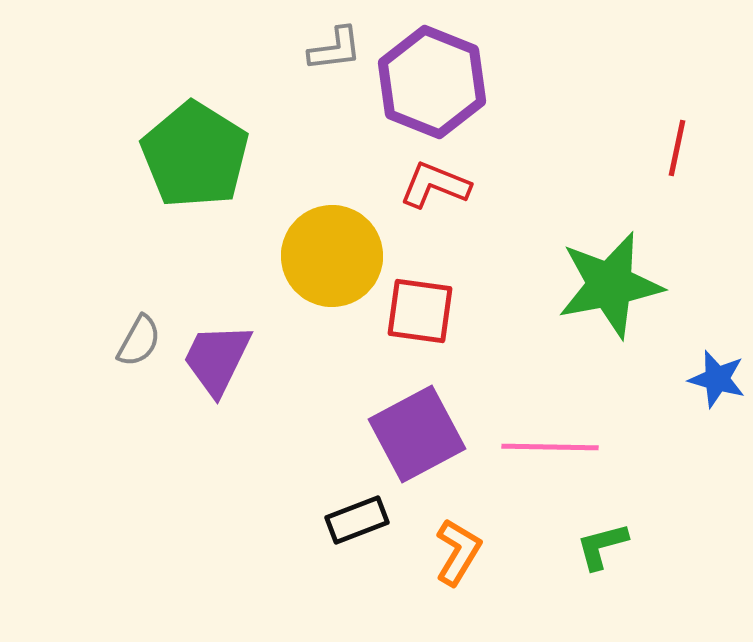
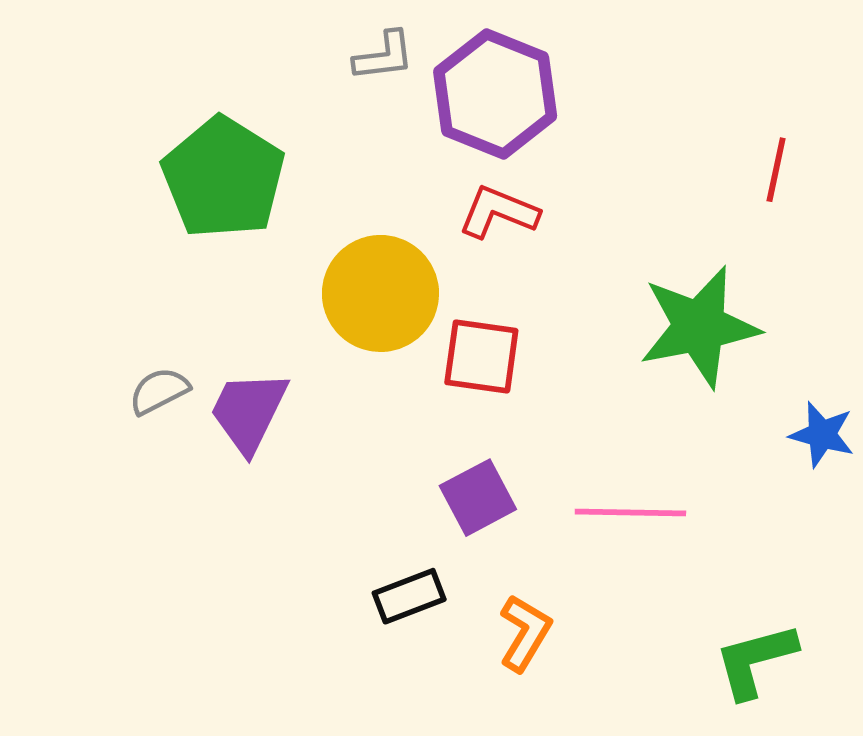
gray semicircle: (139, 341) -> (159, 391), turned -146
purple square: (417, 434) -> (478, 498), size x0.7
green L-shape: (602, 546) -> (755, 660), moved, size x1.4

